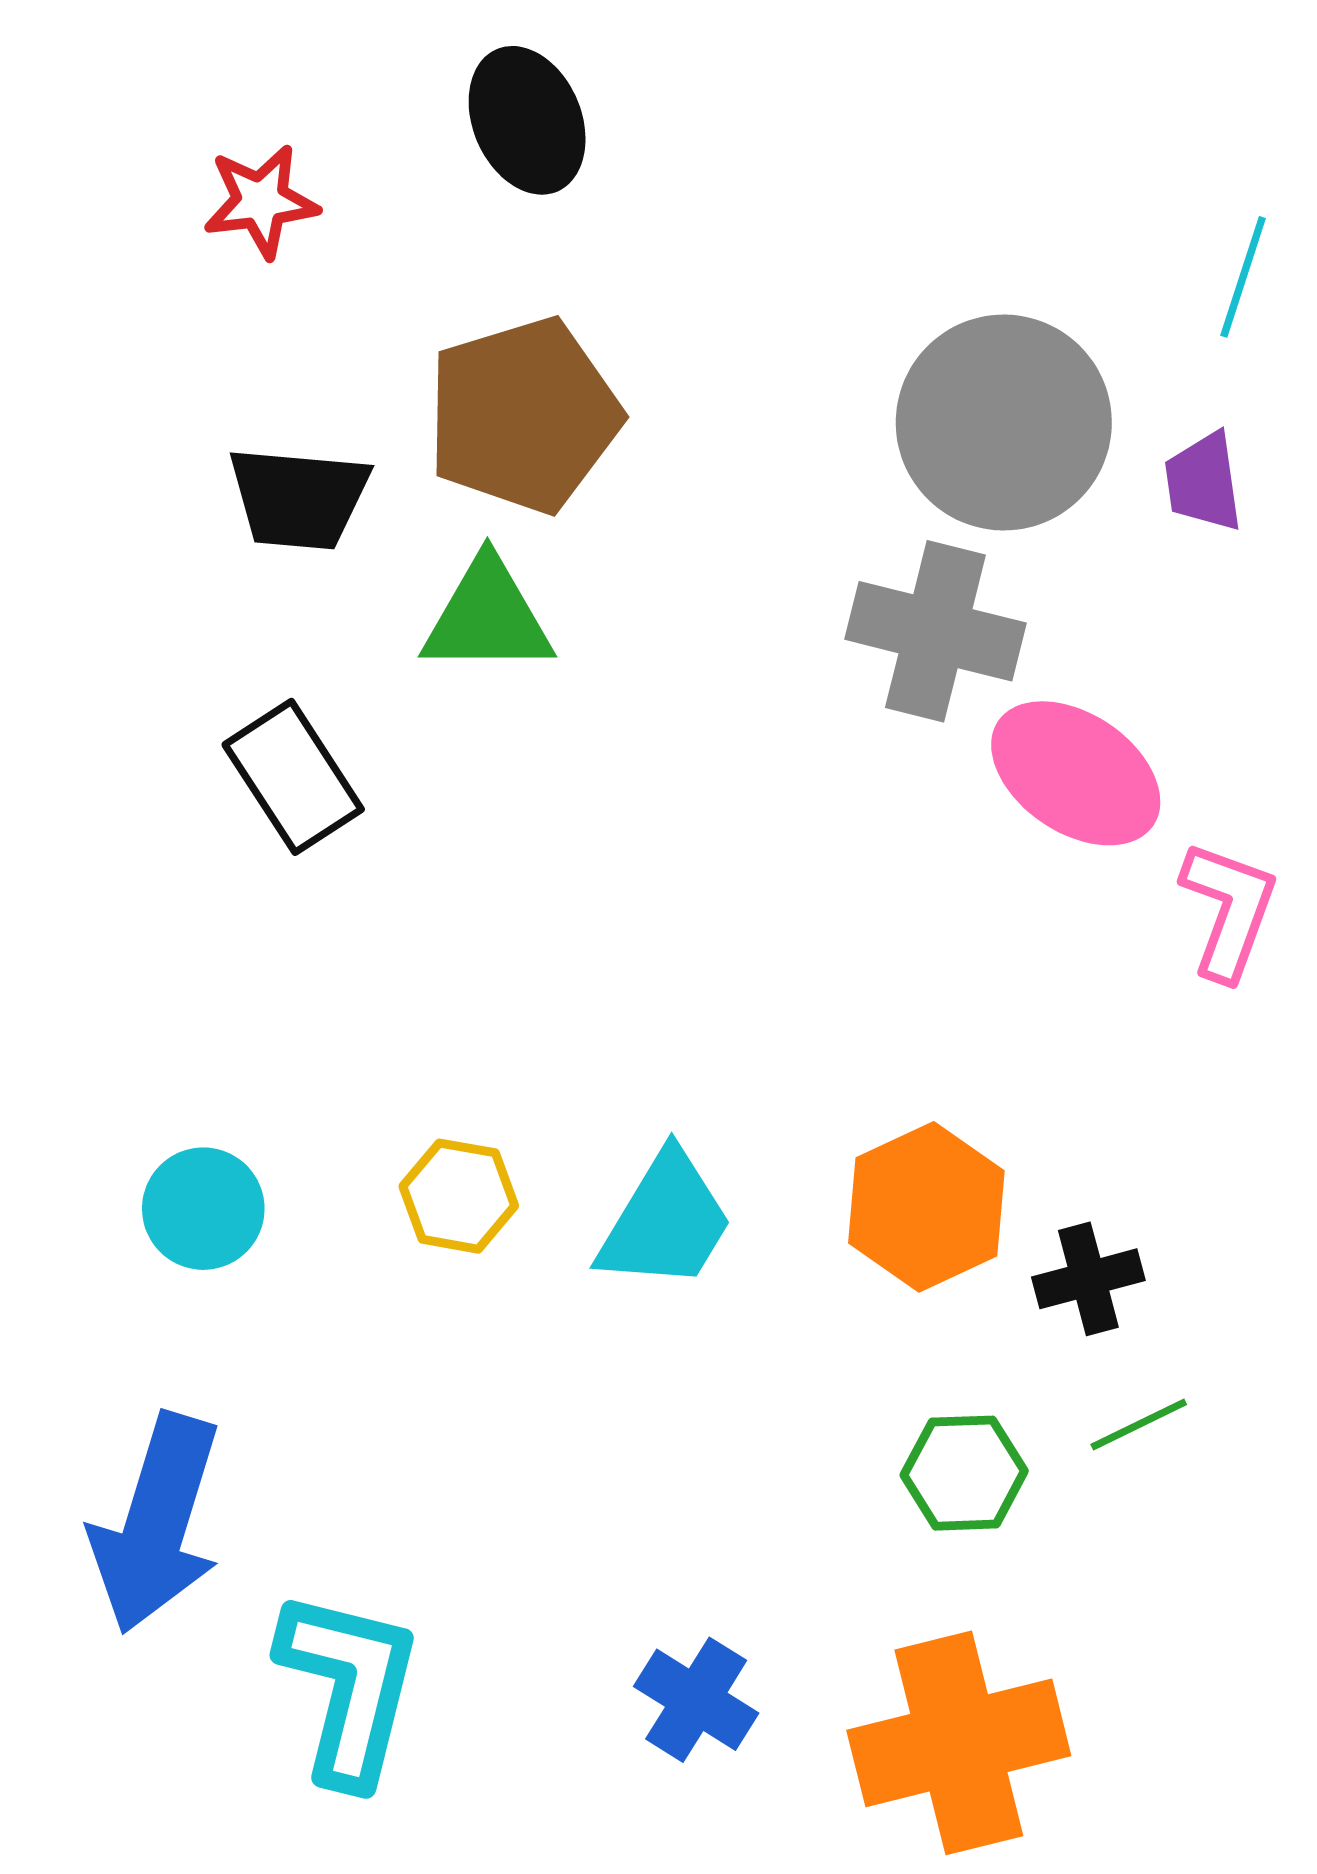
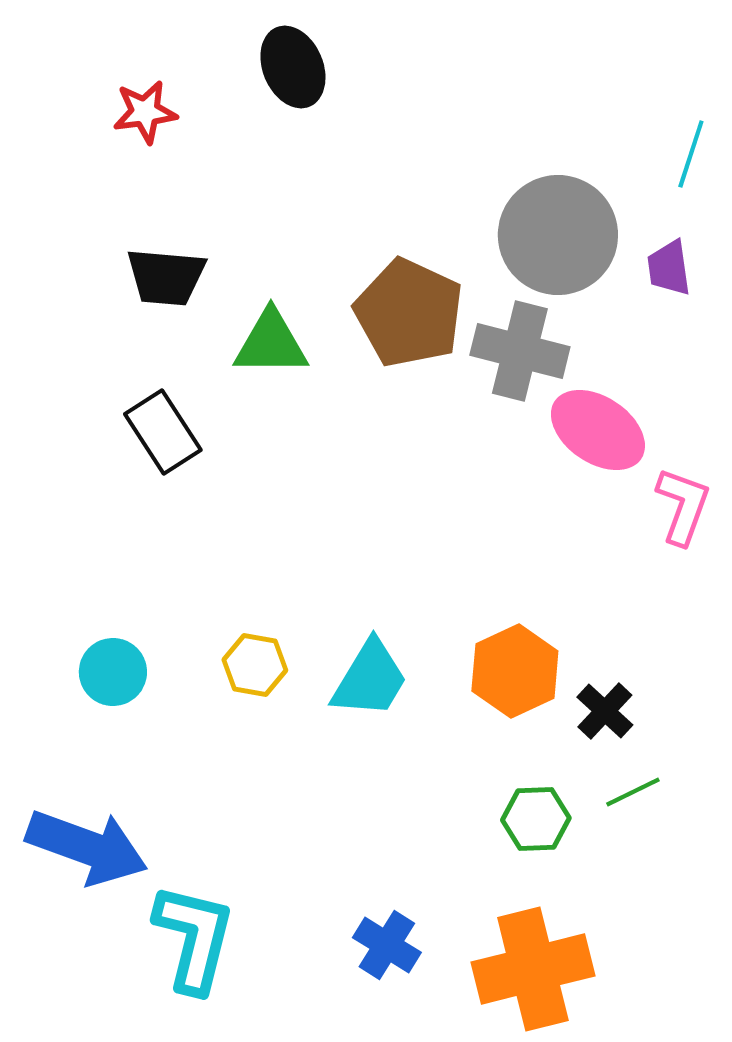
brown pentagon: (523, 415) -> (409, 313), moved, turned -30
black cross: (1088, 1279) -> (605, 711), turned -32
blue arrow: (156, 1523) -> (87, 847), turned -87

